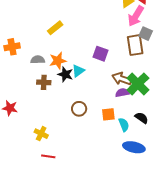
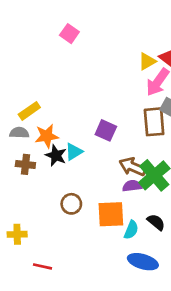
yellow rectangle: (55, 28) -> (29, 111), moved
orange square: (108, 114) -> (111, 214), size x1.5
cyan semicircle: (124, 125) -> (131, 230), turned 40
yellow cross: (41, 134) -> (17, 234), turned -32
red line: (48, 156) -> (43, 266), moved

